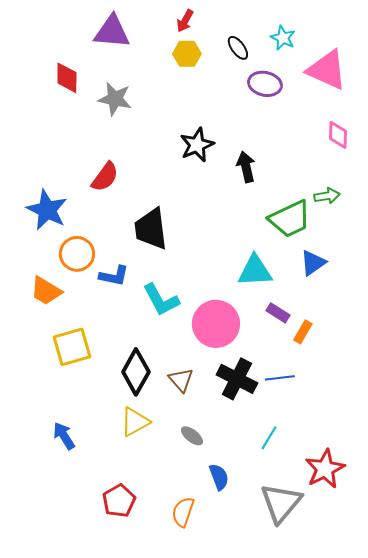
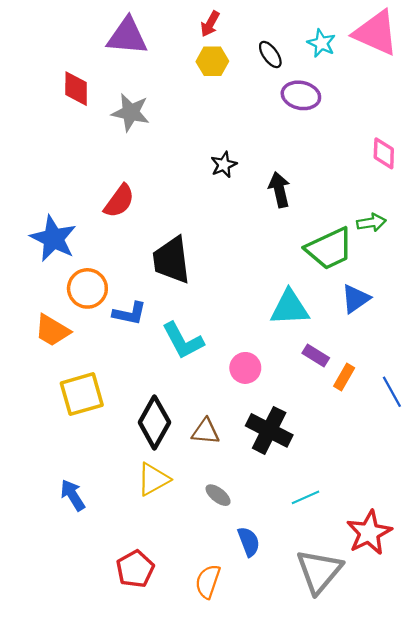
pink triangle: (327, 70) -> (376, 33), moved
black star: (197, 145) -> (224, 165), size x0.7
pink circle: (216, 324) -> (245, 368), size x0.6
blue line: (280, 378) -> (392, 392), moved, turned 68
brown triangle: (181, 380) -> (206, 432), turned -44
cyan line: (269, 438) -> (305, 497), turned 35

